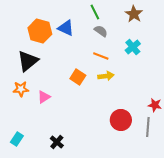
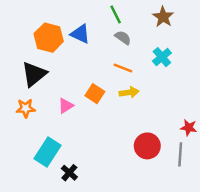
pink triangle: (44, 97) -> (66, 106), moved
cyan rectangle: (17, 139) -> (47, 152), moved, size x1.6

